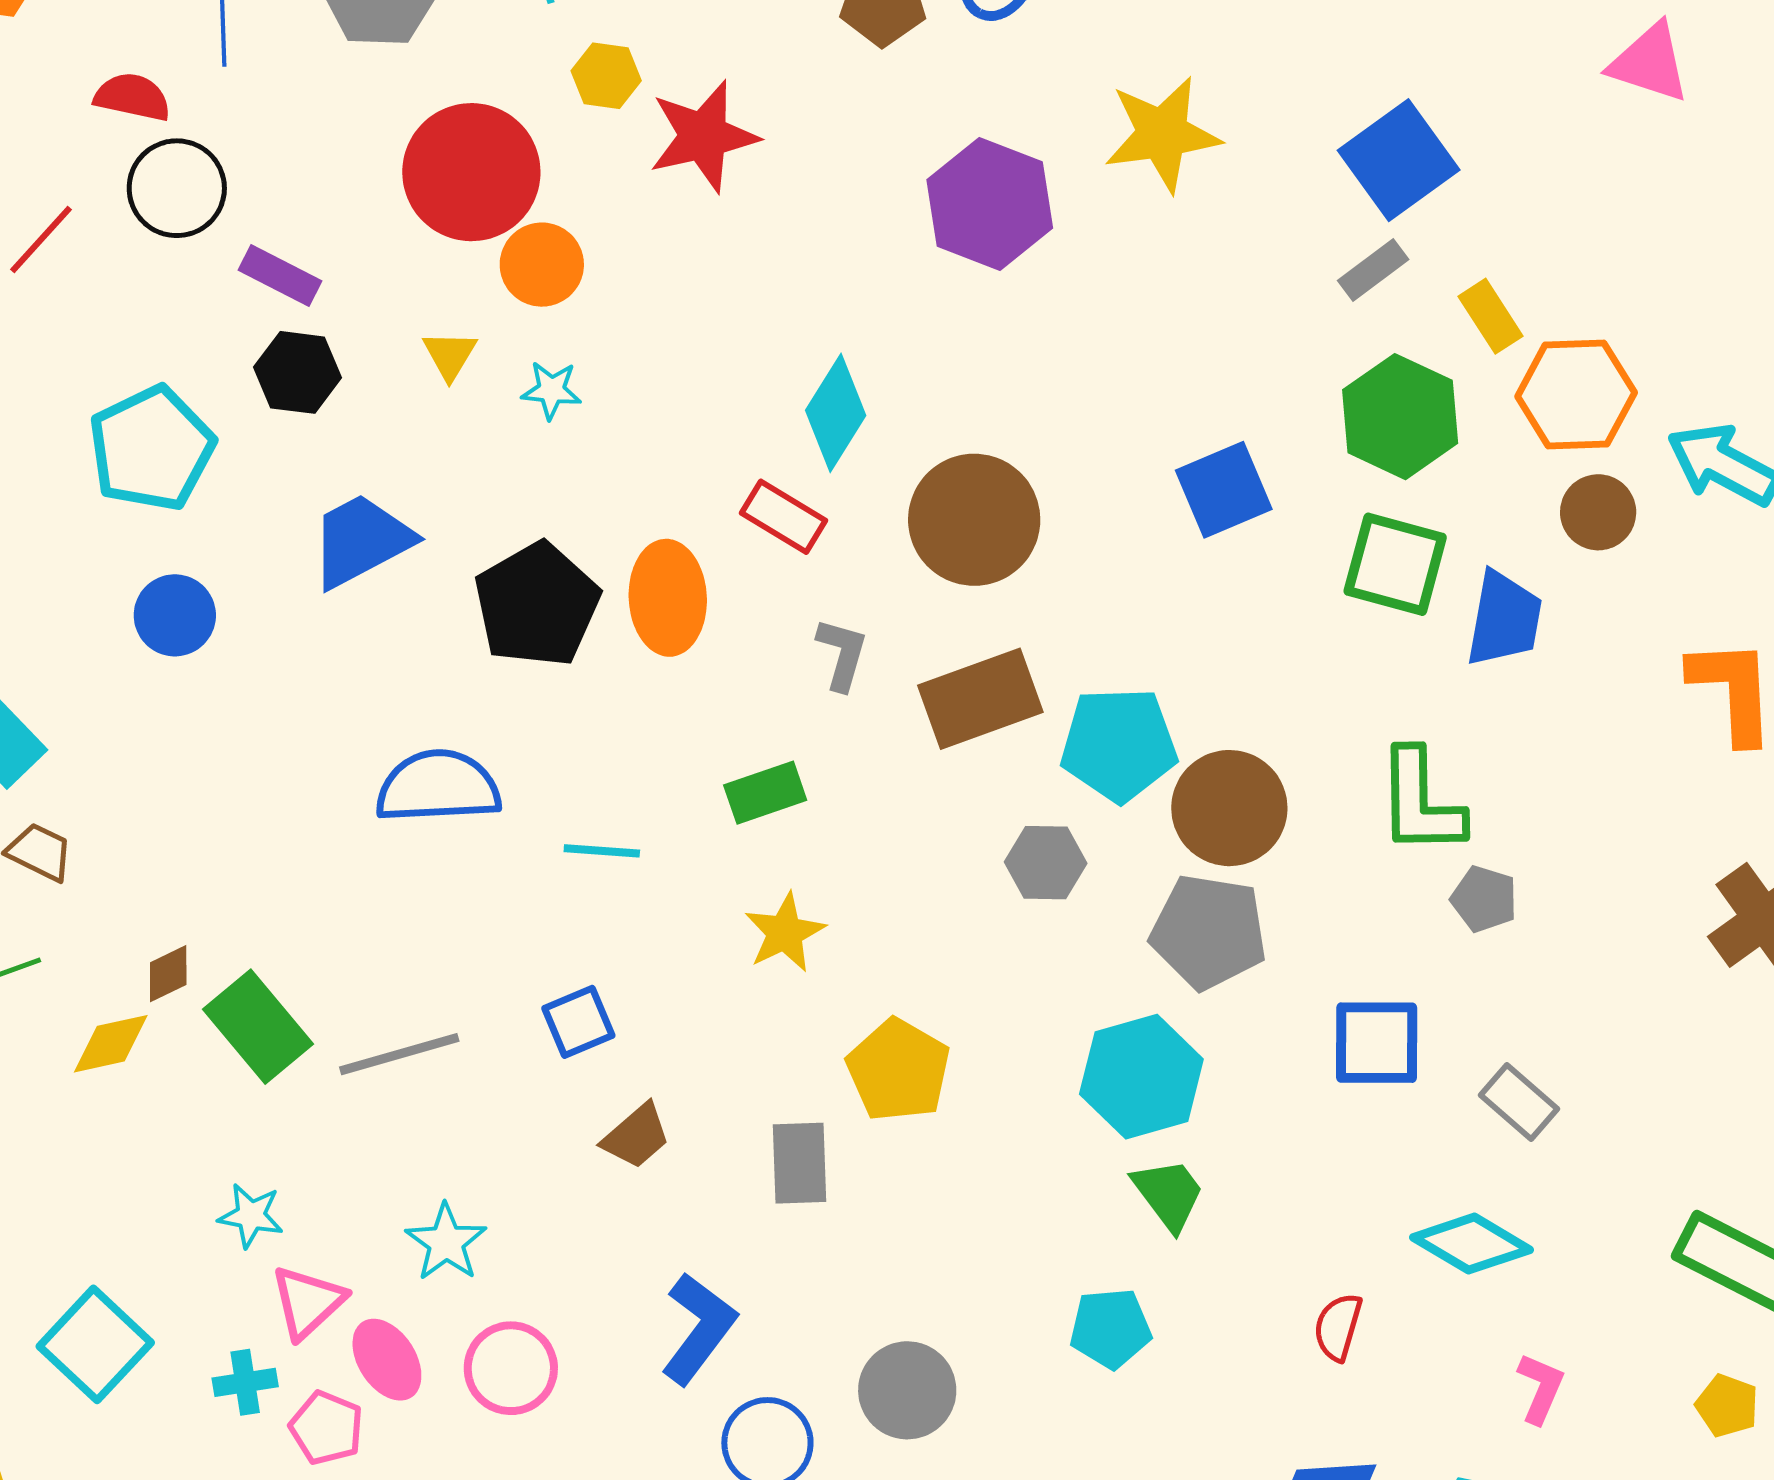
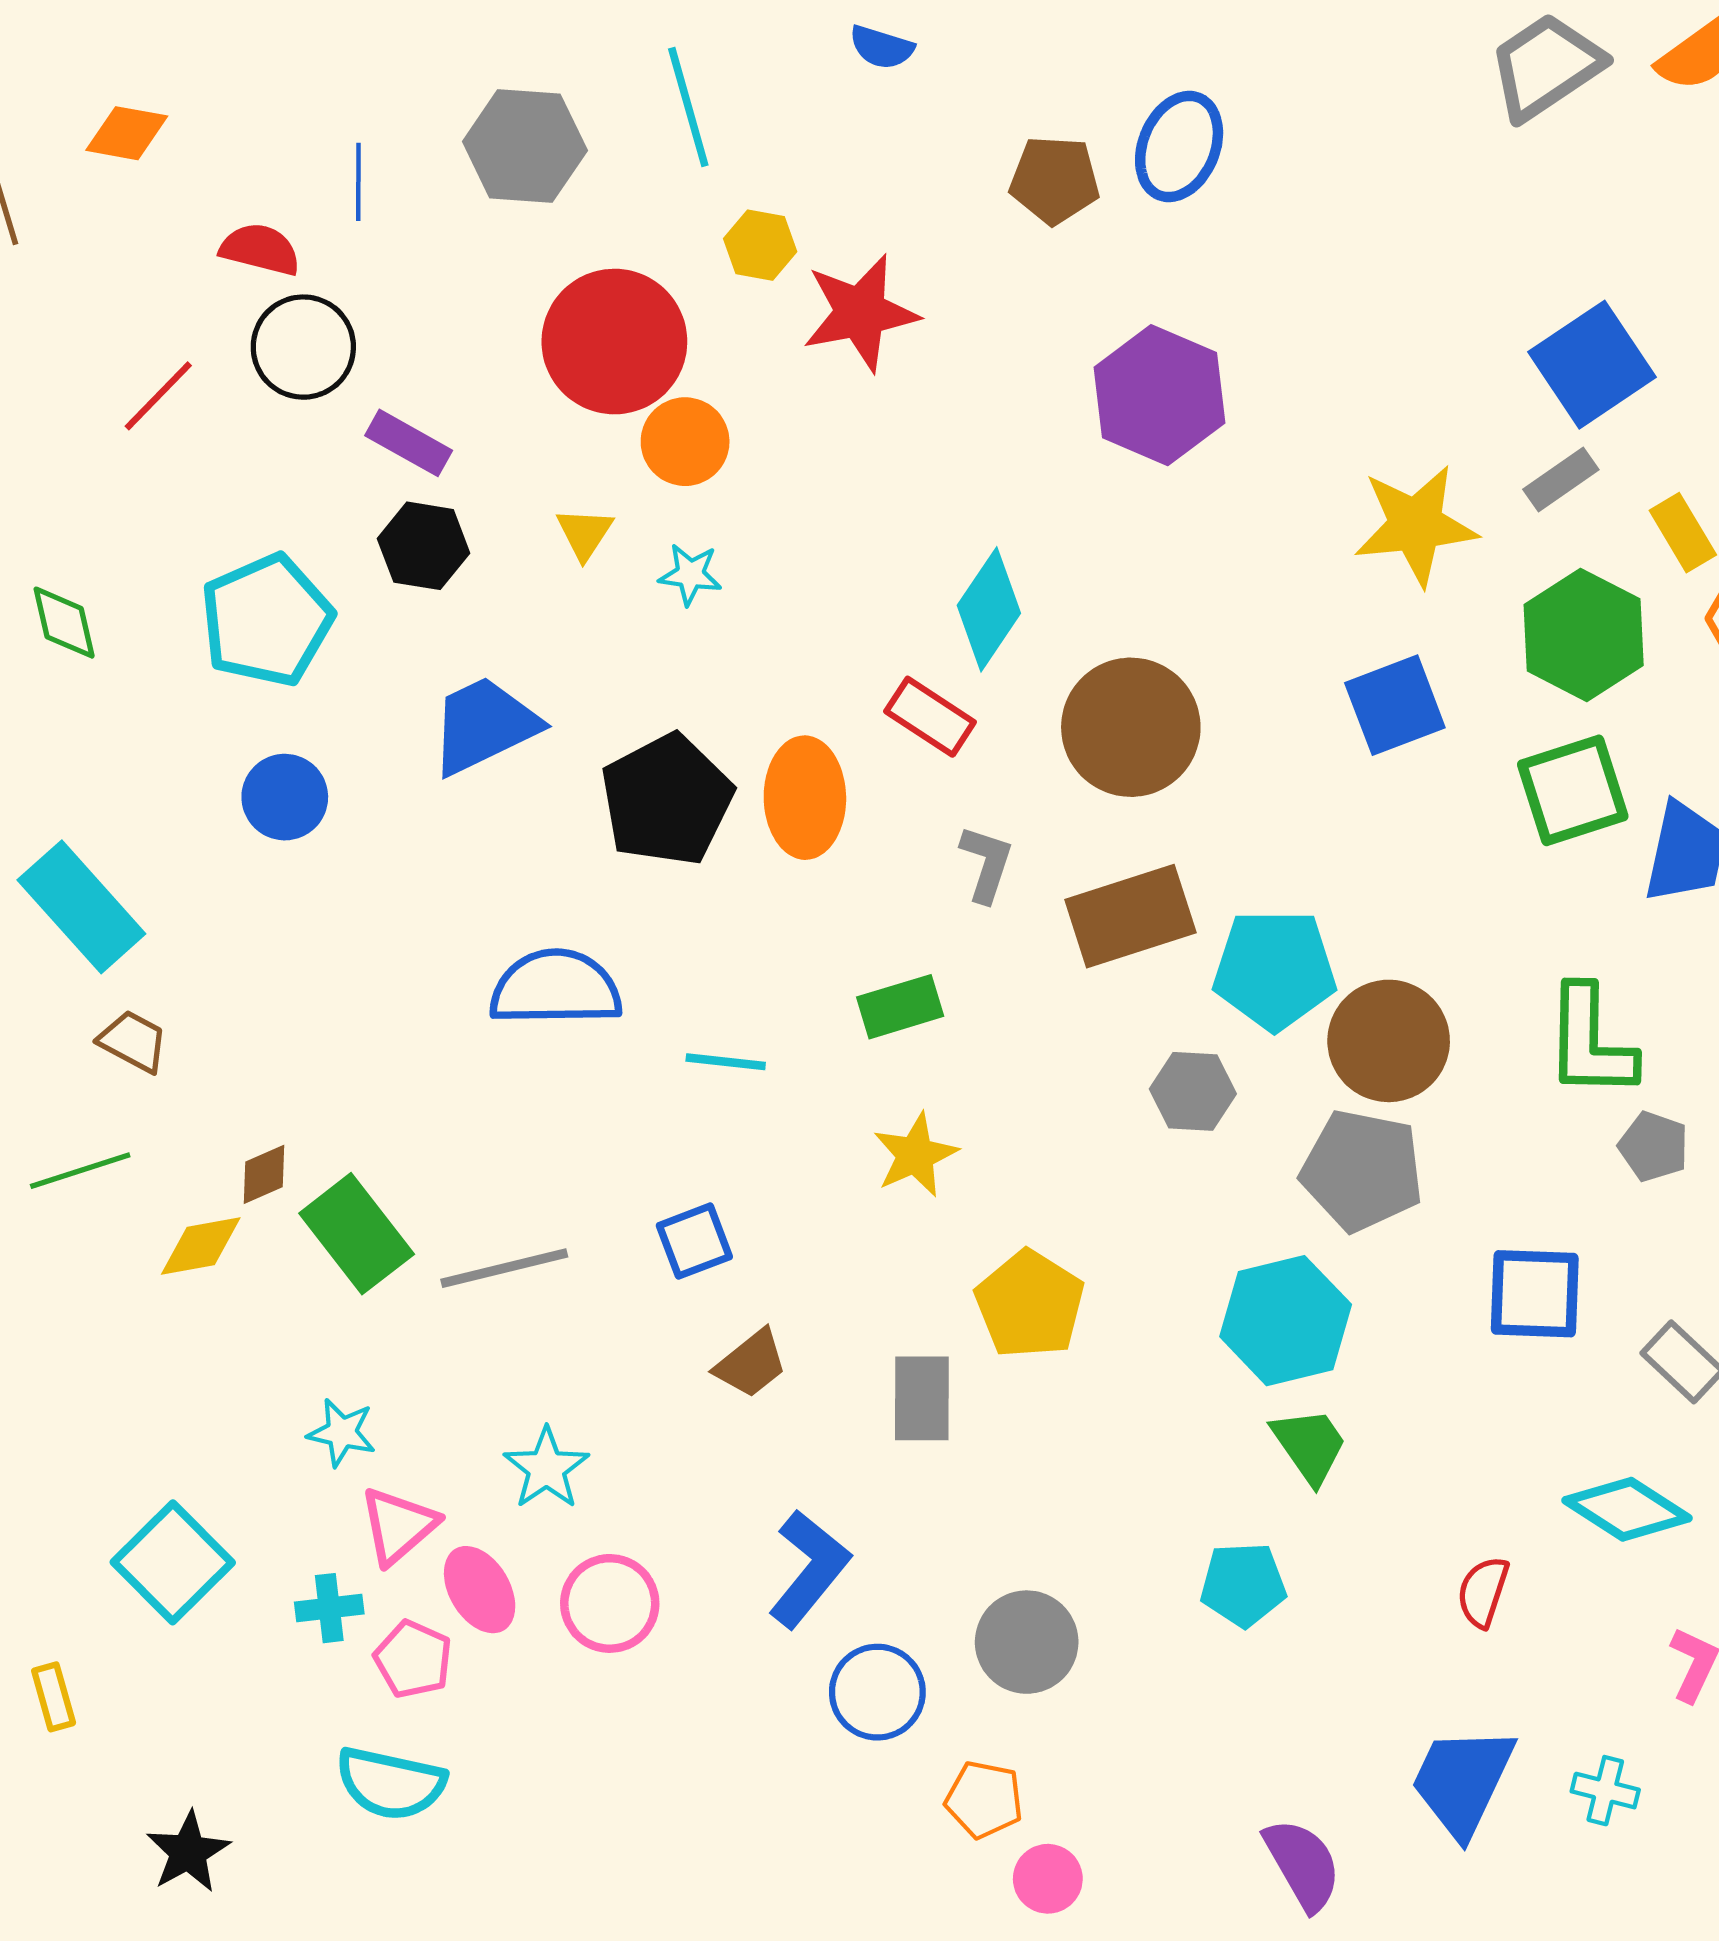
yellow star: (1162, 134) -> (1416, 525), moved
green square: (1395, 564) -> (1573, 790), turned -35

